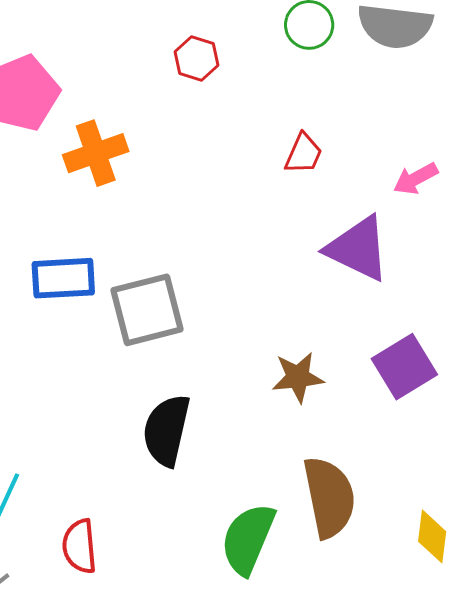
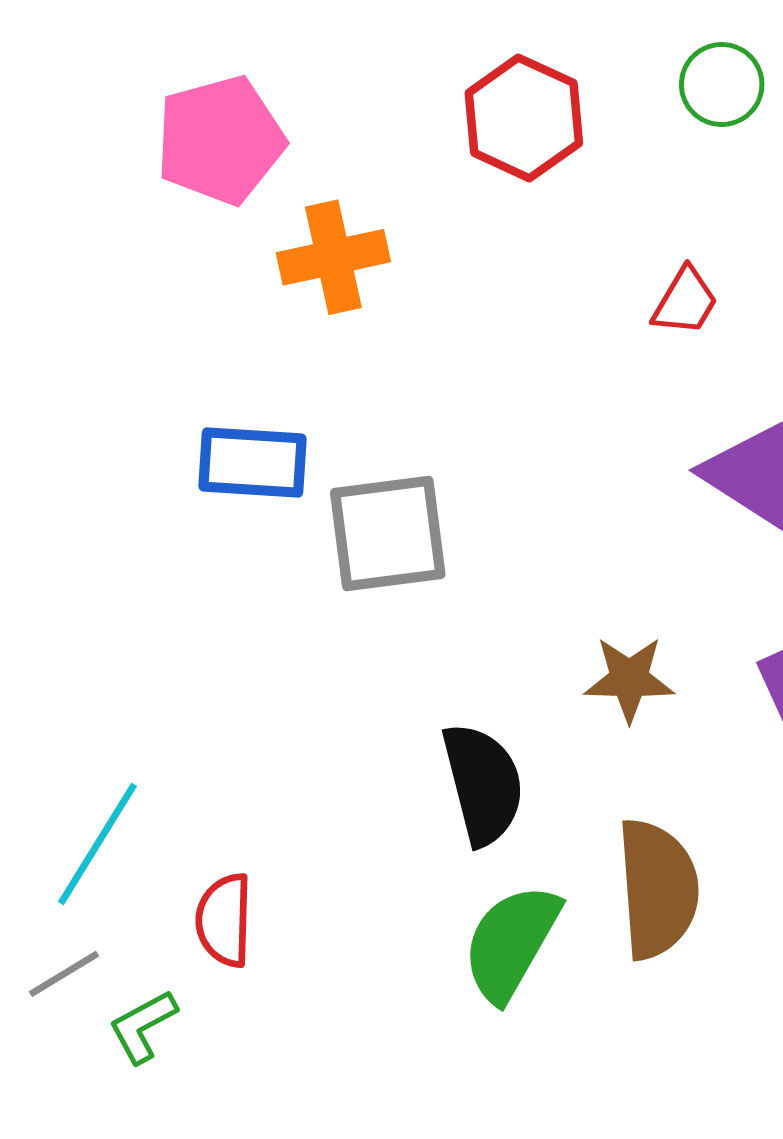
red hexagon: (196, 59) -> (524, 118), size x1.6
black semicircle: (166, 430) -> (483, 784), moved, turned 146

